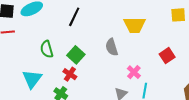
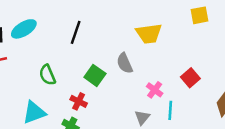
green square: (76, 55) -> (95, 75), moved
red square: (167, 56) -> (190, 78), moved
cyan triangle: (32, 79) -> (34, 112), turned 40

